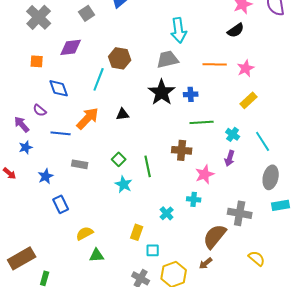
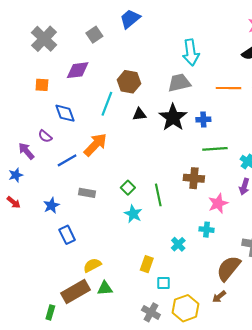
black triangle: (123, 114) -> (139, 114), moved
blue line: (61, 133) -> (67, 160), turned -36
blue star: (26, 147) -> (16, 175), moved
brown rectangle: (22, 258) -> (75, 291), moved

